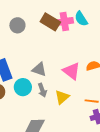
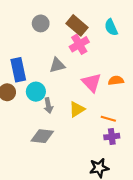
pink cross: (64, 22) -> (79, 44), moved, turned -30
gray triangle: (39, 69) -> (57, 65), moved, turned -42
gray arrow: (42, 90) -> (48, 106), moved

